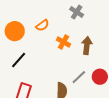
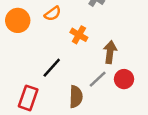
brown arrow: (87, 45) -> (110, 52), moved
black line: (19, 60) -> (52, 68), moved

